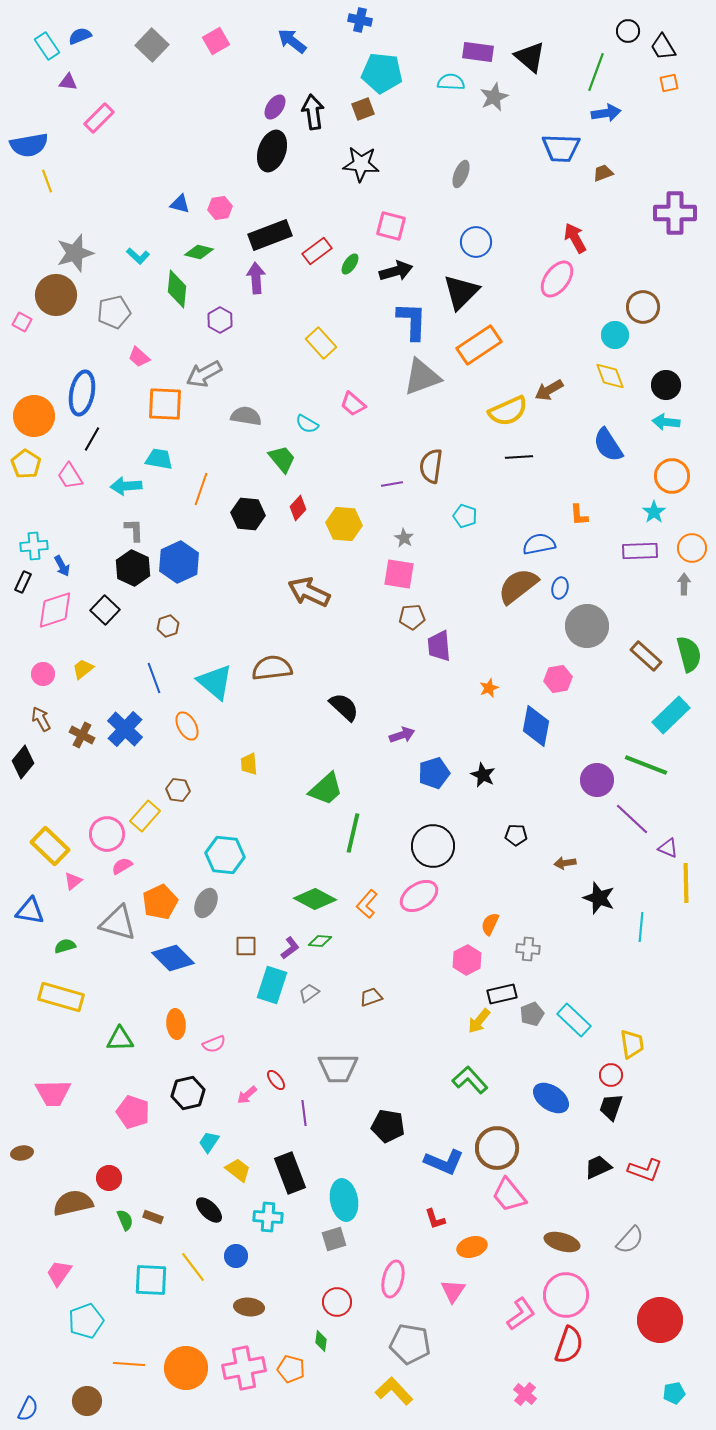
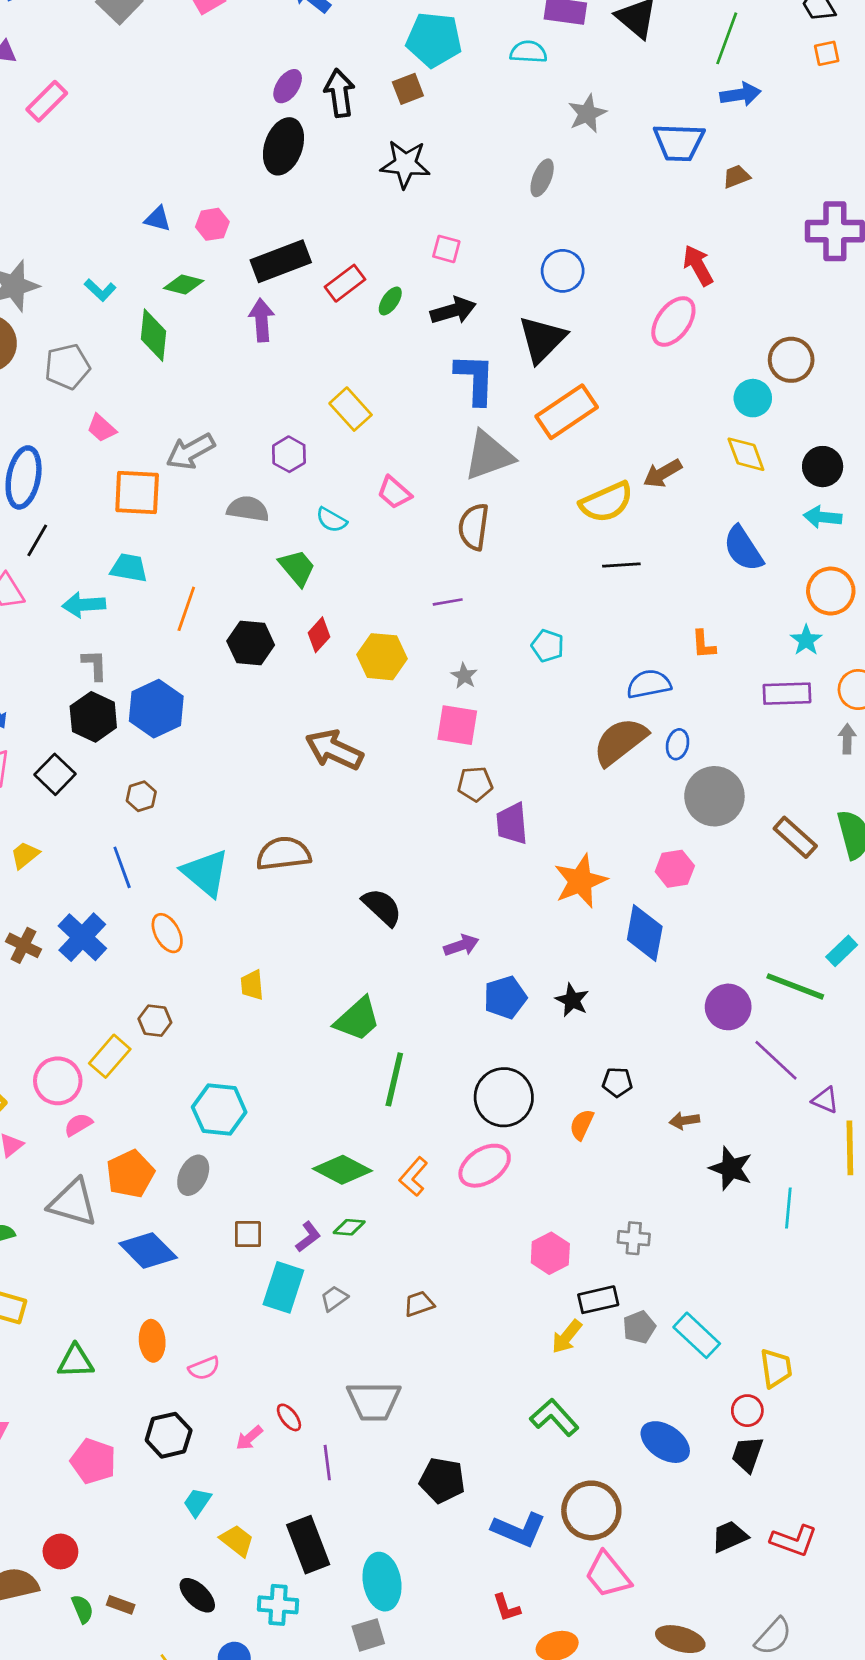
gray star: (494, 97) -> (587, 114), moved
pink square: (391, 226) -> (446, 249), size x0.7
purple hexagon: (220, 320) -> (289, 454), moved
brown semicircle: (431, 466) -> (474, 527), moved
orange star: (489, 688) -> (580, 881), size x2.0
cyan rectangle: (671, 715) -> (842, 951), moved, size x0.6
orange semicircle: (490, 924) -> (582, 1125), moved

